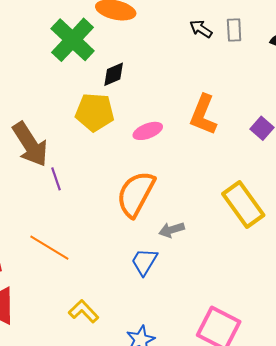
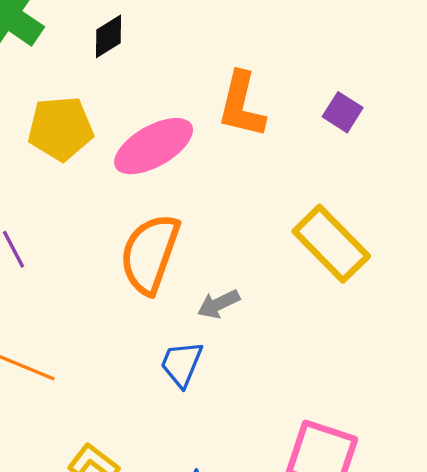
black diamond: (114, 74) -> (108, 36), moved
pink ellipse: (148, 131) -> (154, 146), size x1.6

